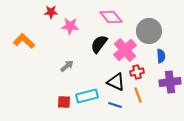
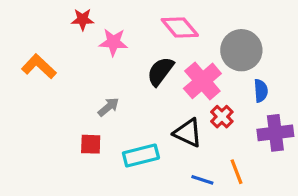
red cross: (137, 72) -> (222, 117), turned -32
orange line: (138, 95) -> (236, 172), moved
red square: (64, 102) -> (91, 144), moved
blue line: (115, 105) -> (202, 180), moved

